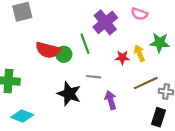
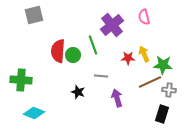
pink semicircle: (139, 14) -> (144, 17), turned 56
green star: (160, 43) -> (163, 65), moved
red semicircle: (48, 50) -> (58, 51), turned 80
black star: (69, 94) -> (78, 92), size x0.6

